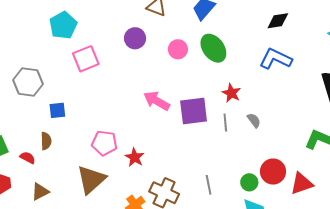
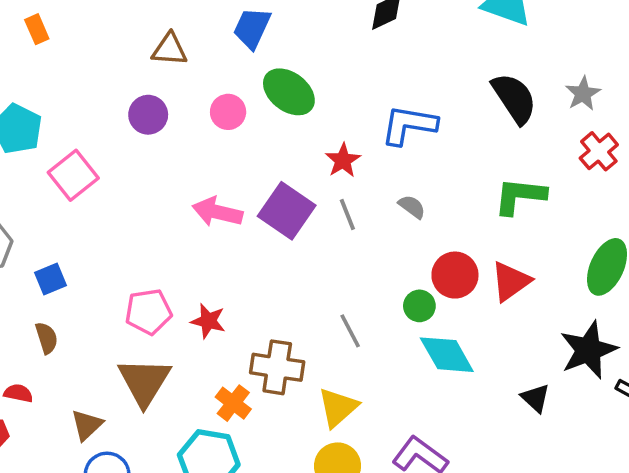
blue L-shape: (276, 59) -> (409, 125), moved
red star: (231, 93) -> (343, 160), turned 30
purple square: (194, 111) -> (287, 211), turned -32
gray semicircle: (254, 120) -> (412, 207), moved
red semicircle: (28, 158) -> (18, 393), moved
brown triangle: (40, 192) -> (87, 425), moved

